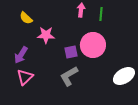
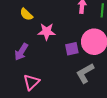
gray L-shape: (69, 76) -> (85, 73), moved
pink triangle: (25, 77) -> (31, 82), moved

